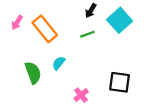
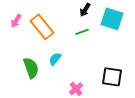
cyan square: (120, 20) -> (112, 19), turned -30

